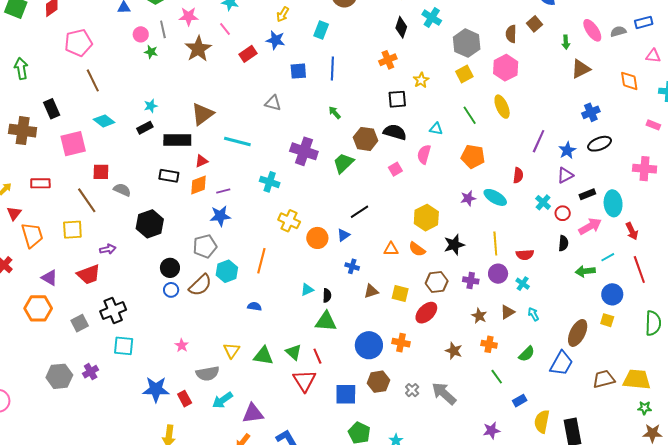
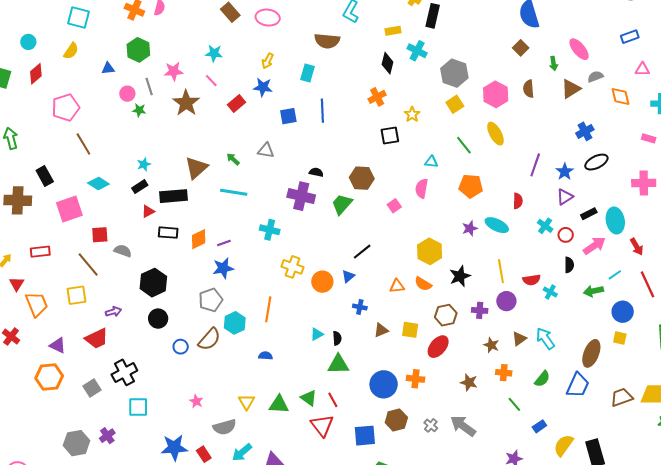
gray semicircle: (618, 31) -> (595, 77), moved
brown semicircle: (511, 34) -> (529, 89), moved
green arrow: (335, 113) -> (233, 159), moved
black semicircle: (395, 132) -> (316, 172), moved, size x0.6
red triangle: (201, 161) -> (148, 211), moved
black circle: (170, 268) -> (158, 319), moved
cyan cross: (523, 284) -> (550, 292), moved
cyan arrow: (533, 314) -> (545, 338), size x1.6
yellow semicircle: (542, 422) -> (564, 445), turned 30

